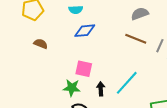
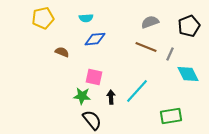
brown semicircle: (41, 44) -> (62, 52), moved

